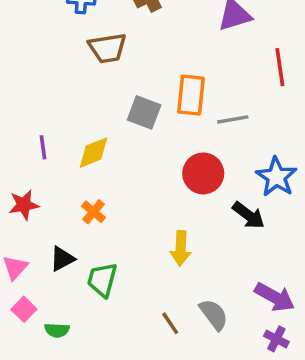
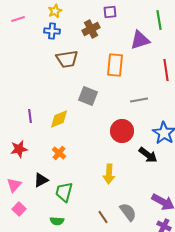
orange rectangle: (191, 95) -> (115, 65), moved
green semicircle: (57, 330) -> (57, 221), moved

